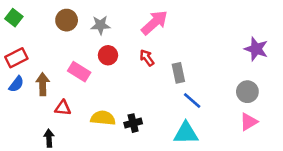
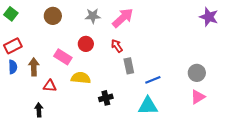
gray star: (100, 25) -> (93, 16), moved
purple star: (256, 49) -> (209, 17), moved
gray rectangle: (178, 73) -> (129, 66), moved
blue semicircle: (16, 84) -> (13, 67), turned -40
blue line: (192, 100) -> (153, 80), turned -63
yellow semicircle: (103, 118) -> (81, 78), moved

